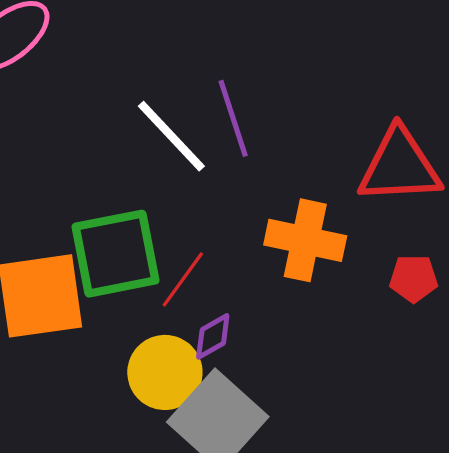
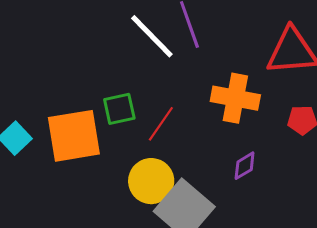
green square: (116, 254) -> (119, 109), size x0.6
purple diamond: (213, 336) -> (245, 166), moved

